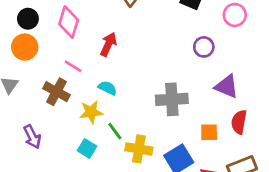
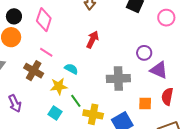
red arrow: (108, 44) -> (93, 40), moved
purple circle: (204, 47) -> (144, 53), moved

